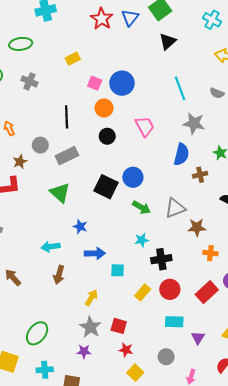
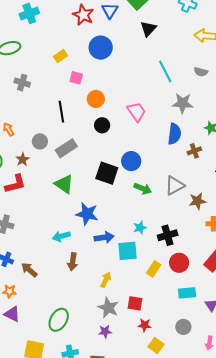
pink square: (95, 83) -> (76, 78), moved
blue circle: (122, 83) -> (101, 48), moved
blue star: (80, 227) -> (87, 214), size x1.6
cyan star: (142, 240) -> (140, 228), moved
cyan square: (118, 270) -> (128, 251), size x1.5

